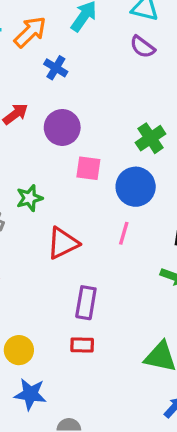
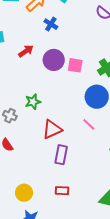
pink square: (88, 168) -> (75, 65), moved
pink line: (124, 233) -> (89, 124), turned -64
purple rectangle: (86, 303) -> (61, 155), moved

